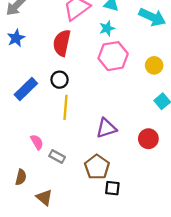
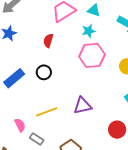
red semicircle: (62, 43) -> (48, 41), size x0.6
yellow line: (66, 107) -> (47, 112), moved, turned 60
purple triangle: (106, 128) -> (82, 106), moved

